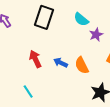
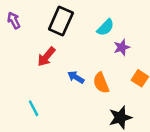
cyan semicircle: (81, 19) -> (105, 27), turned -91
red arrow: (35, 59) -> (46, 57), moved, turned -120

